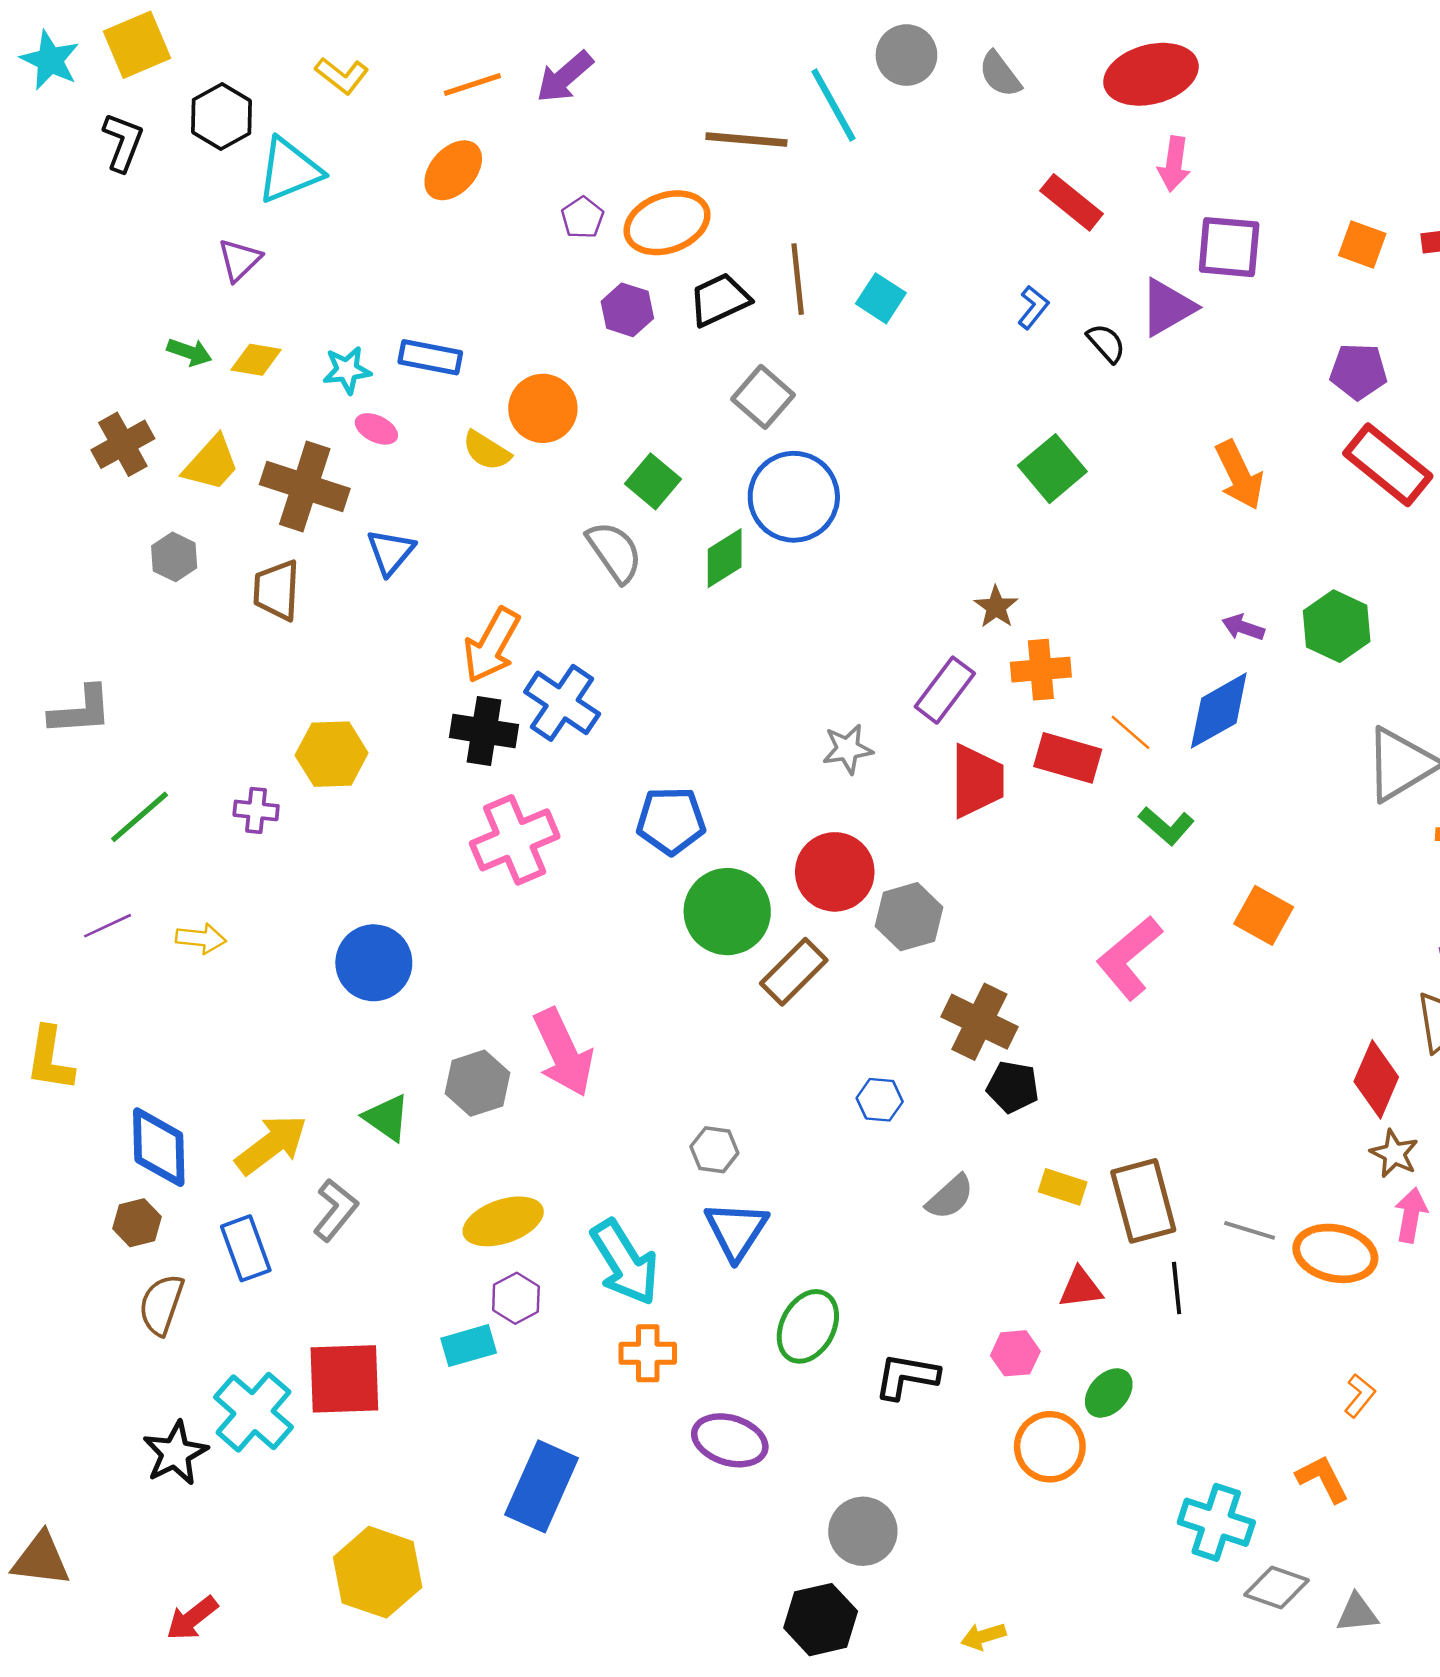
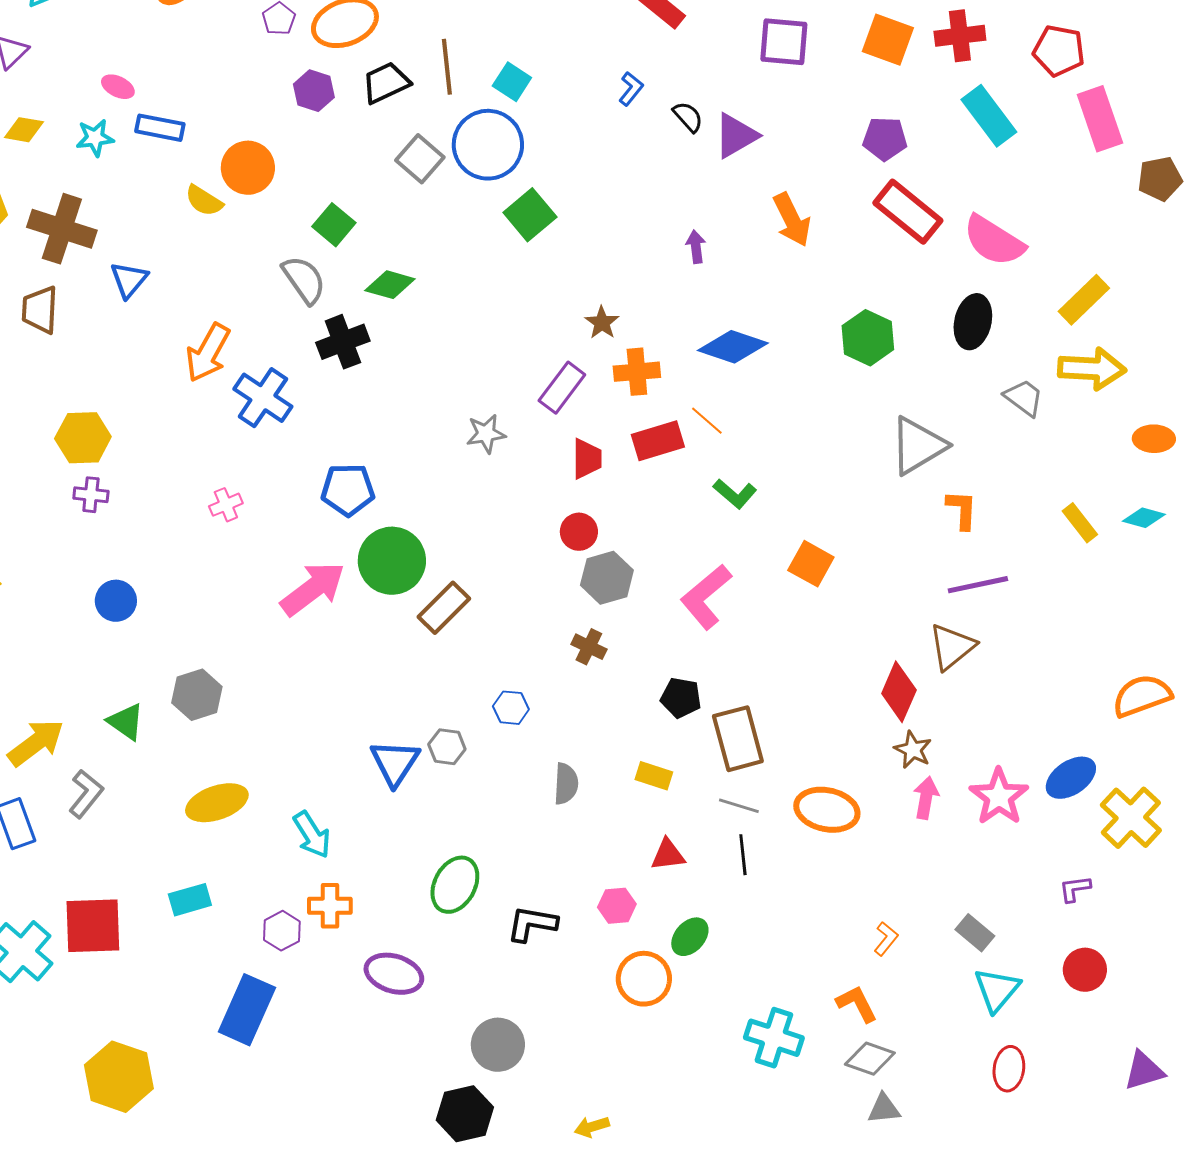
orange square: (1362, 245) -> (888, 40), size x1.4
purple triangle: (1168, 307) -> (736, 136), moved
pink ellipse: (376, 429) -> (118, 87), moved
green square: (1052, 469) -> (530, 215), moved
blue circle: (794, 497) -> (488, 145), moved
green diamond: (725, 558) -> (390, 285), turned 48
purple arrow: (1243, 627) -> (696, 247), moved, turned 64
blue diamond: (1219, 711) -> (733, 347), moved, turned 48
black cross: (484, 731) -> (343, 342), moved, turned -30
red rectangle: (1068, 758) -> (658, 441), turned -33
red trapezoid: (977, 781) -> (587, 459), size x0.7
purple cross: (256, 810) -> (91, 495), moved
pink cross: (515, 840) -> (226, 505), size x0.5
red circle: (835, 872) -> (579, 532), moved, size x0.6
gray hexagon: (909, 917) -> (607, 578), moved
blue circle: (374, 963) -> (116, 601), size x0.7
brown cross: (979, 1022) -> (589, 647), size x0.6
pink arrow: (563, 1052) -> (313, 589), moved, turned -102
black pentagon: (1013, 1087) -> (681, 698), moved
gray hexagon: (714, 1150) -> (447, 747), moved
gray semicircle: (950, 1197) -> (566, 784), turned -45
brown rectangle: (1143, 1201) -> (738, 739), moved
blue triangle: (736, 1230) -> (395, 763), moved
gray line: (1250, 1230) -> (739, 806), moved
orange ellipse: (1335, 1253) -> (827, 810), moved
cyan arrow: (625, 1262) -> (312, 835), size x0.7
purple hexagon: (516, 1298) -> (282, 931), moved
gray diamond: (1276, 1588) -> (870, 1059), moved

